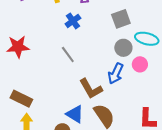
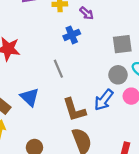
blue triangle: (75, 114) -> (30, 97), moved

